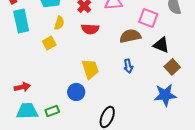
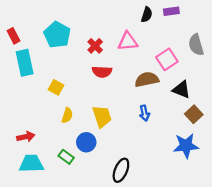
pink square: (148, 18) -> (167, 59), turned 36
yellow semicircle: (59, 23) -> (67, 115), moved
yellow square: (49, 43) -> (56, 87), turned -32
green rectangle: (52, 111) -> (66, 157), moved, turned 56

